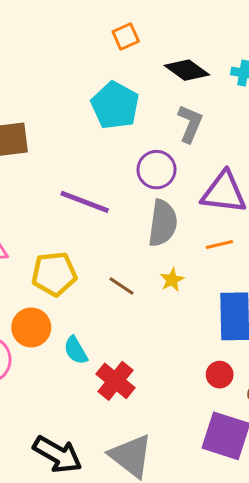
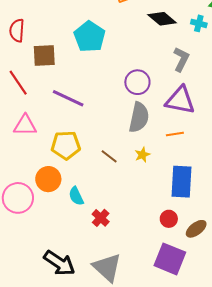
cyan pentagon: (115, 105) -> (90, 37), moved
gray L-shape: (190, 124) -> (181, 59), moved
purple line: (85, 202) -> (68, 98), moved
red cross: (116, 381) -> (101, 218), size x0.7

